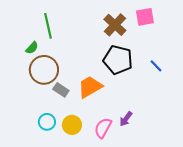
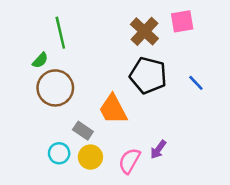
orange trapezoid: (90, 87) -> (113, 109), turned -88
gray rectangle: (61, 90) -> (83, 131), moved

